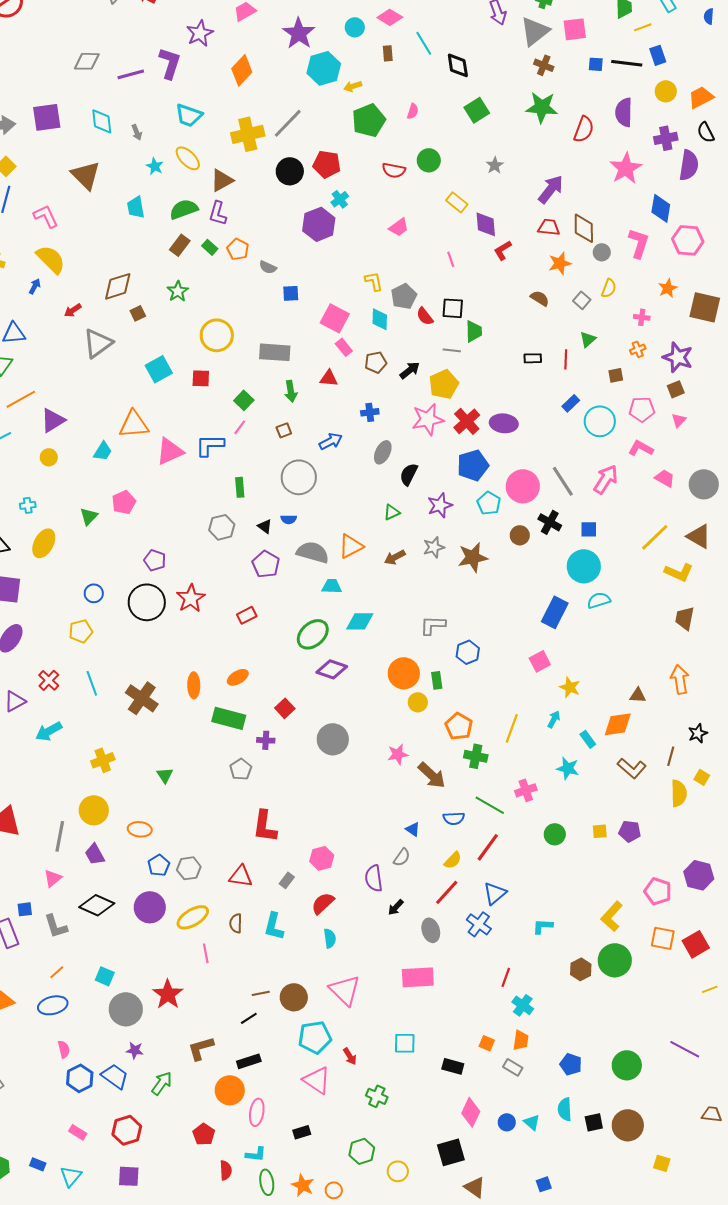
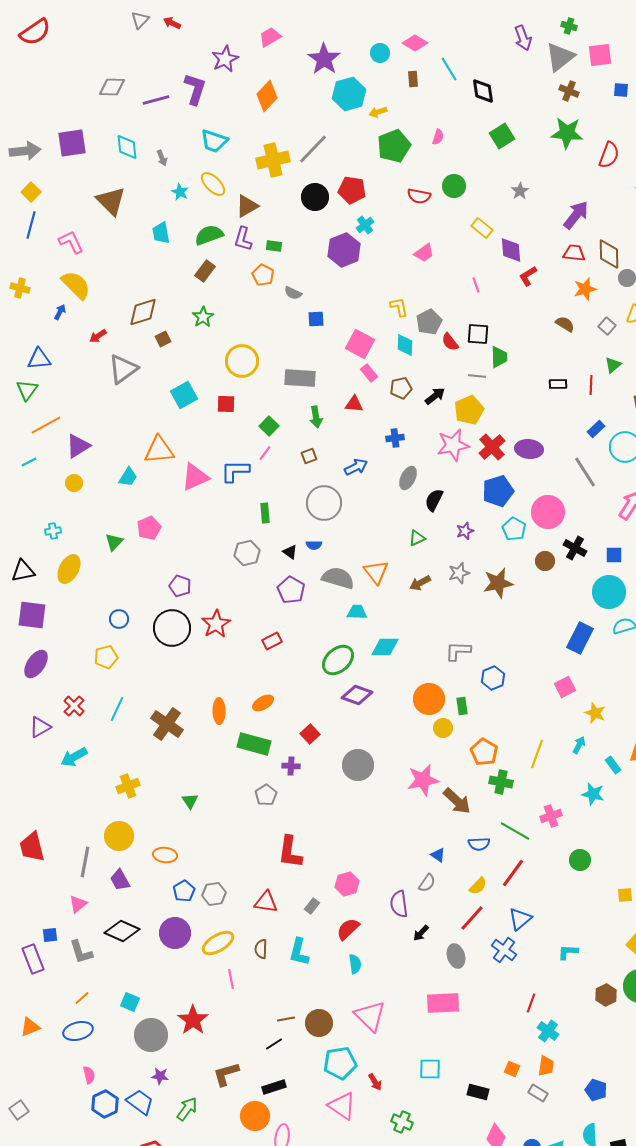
green rectangle: (210, 247) -> (274, 246), moved, turned -35
gray line: (563, 481) -> (585, 472), moved
purple star: (440, 505) -> (465, 531), size x0.7
orange triangle: (351, 546) -> (376, 572), turned -40
cyan line: (92, 683) -> (117, 709), turned 45
pink star: (398, 754) -> (423, 780), size x1.5
yellow square: (600, 831) -> (625, 895), moved

